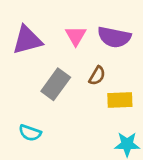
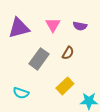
purple semicircle: (114, 37) -> (80, 26), size x0.6
yellow rectangle: (120, 100) -> (65, 86), moved, turned -42

